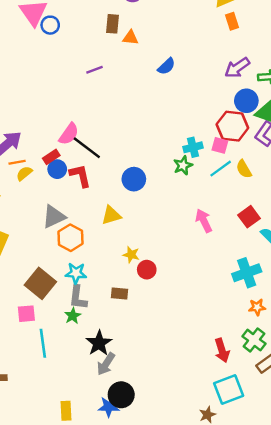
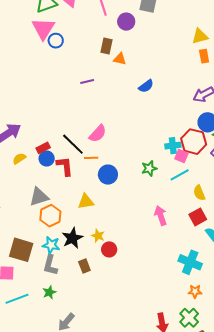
pink semicircle: (69, 134) -> (98, 134), moved
cyan cross: (193, 147) -> (173, 146), moved
orange line: (17, 162) -> (91, 158), moved
yellow semicircle: (244, 169) -> (199, 193), moved
cyan cross: (247, 273) -> (190, 262), turned 35
brown square: (40, 283) -> (21, 250), turned -30
brown rectangle: (119, 293) -> (84, 266), turned 56
green star: (73, 316) -> (49, 292), moved
cyan line: (43, 343) -> (17, 299), turned 70
black star: (99, 343) -> (72, 238), moved

